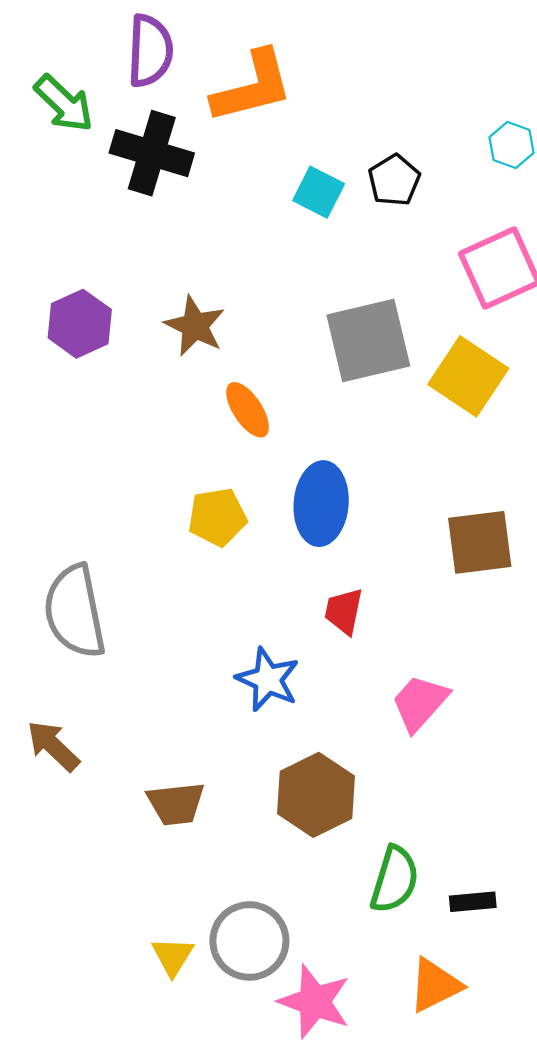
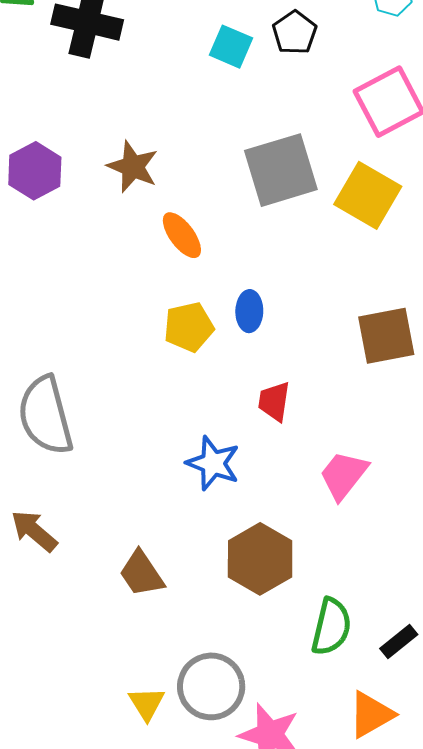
blue ellipse: (321, 504) -> (249, 311), size x0.6
yellow pentagon: (217, 517) -> (189, 327), moved
brown trapezoid: (176, 804) -> (142, 574), turned 66
black rectangle: (473, 902) -> (399, 642), turned -30

